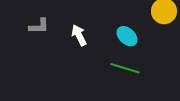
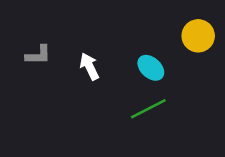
green line: (125, 68) -> (148, 109), turned -44

